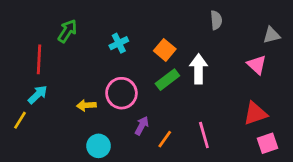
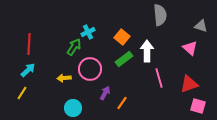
gray semicircle: (216, 20) -> (160, 15), size x1.5
green arrow: (67, 31) -> (74, 47), moved
gray triangle: (272, 35) -> (201, 26), turned 32
yellow line: (20, 120) -> (22, 93), moved
pink line: (204, 135) -> (159, 78), moved
pink square: (268, 143) -> (198, 106), turned 35

